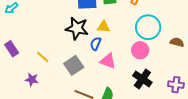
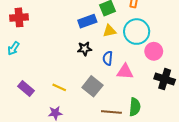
yellow triangle: (104, 27) -> (109, 31), moved
cyan circle: (148, 27) -> (137, 32), moved
black star: (77, 28) -> (85, 49), size x0.6

